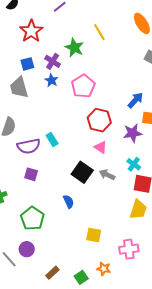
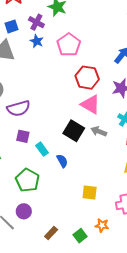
cyan rectangle: (52, 139) -> (42, 149), moved
pink triangle: (101, 147) -> (90, 104), size x1.5

